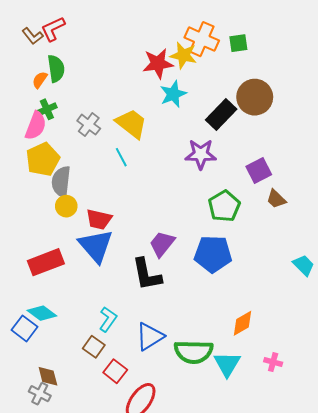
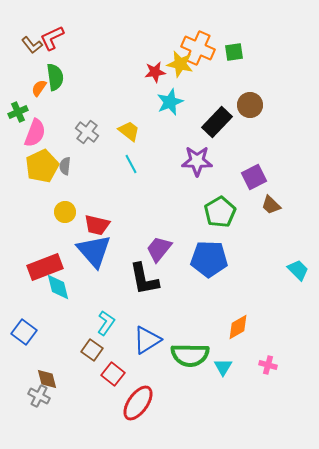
red star: (158, 63) -> (155, 72), size x0.7
brown circle: (255, 97) -> (250, 105), size x0.7
green cross: (47, 109) -> (18, 112), moved
yellow trapezoid: (131, 124) -> (129, 131), size x0.7
cyan line: (121, 157) -> (131, 164), moved
gray semicircle: (61, 182) -> (65, 166), moved, size x0.6
cyan diamond: (42, 313) -> (58, 287), moved, turned 40
cyan triangle: (227, 364) -> (223, 367), size x0.7

